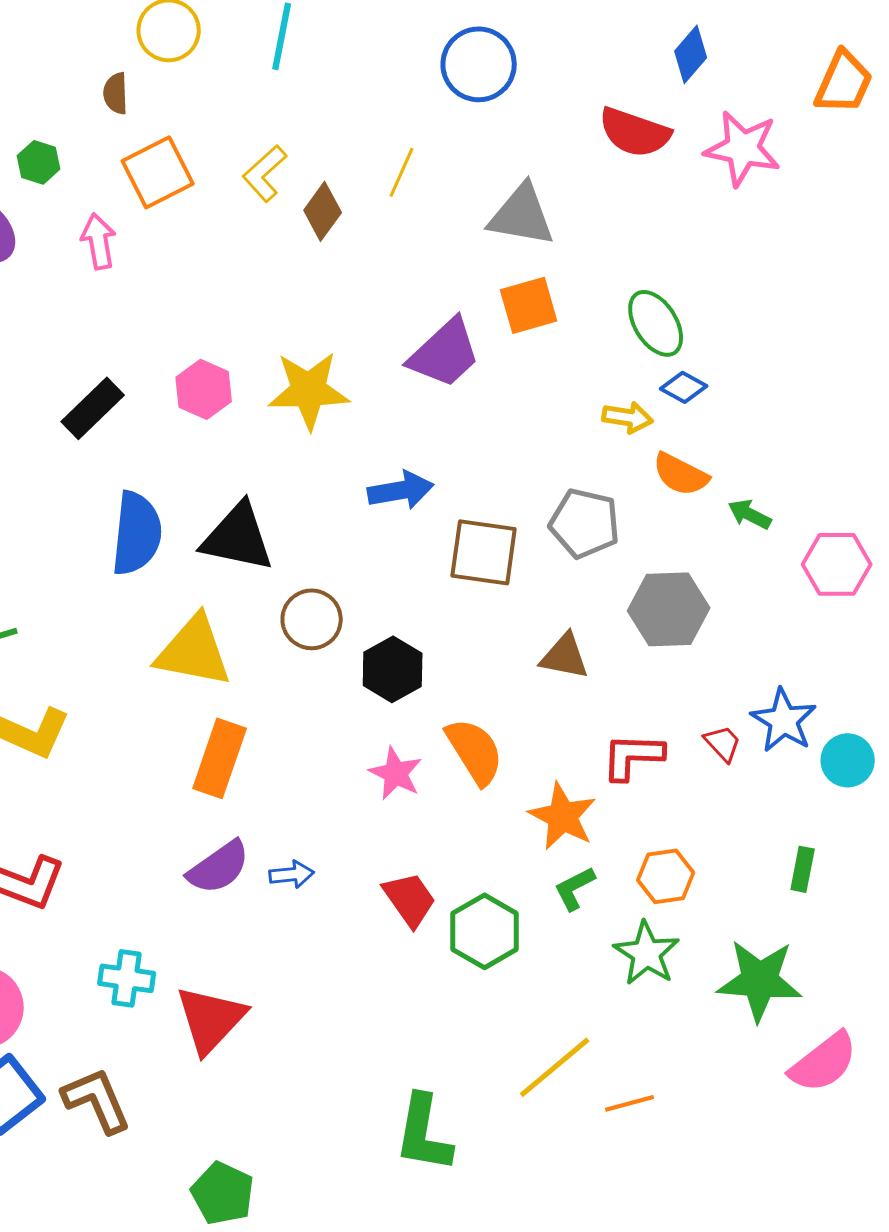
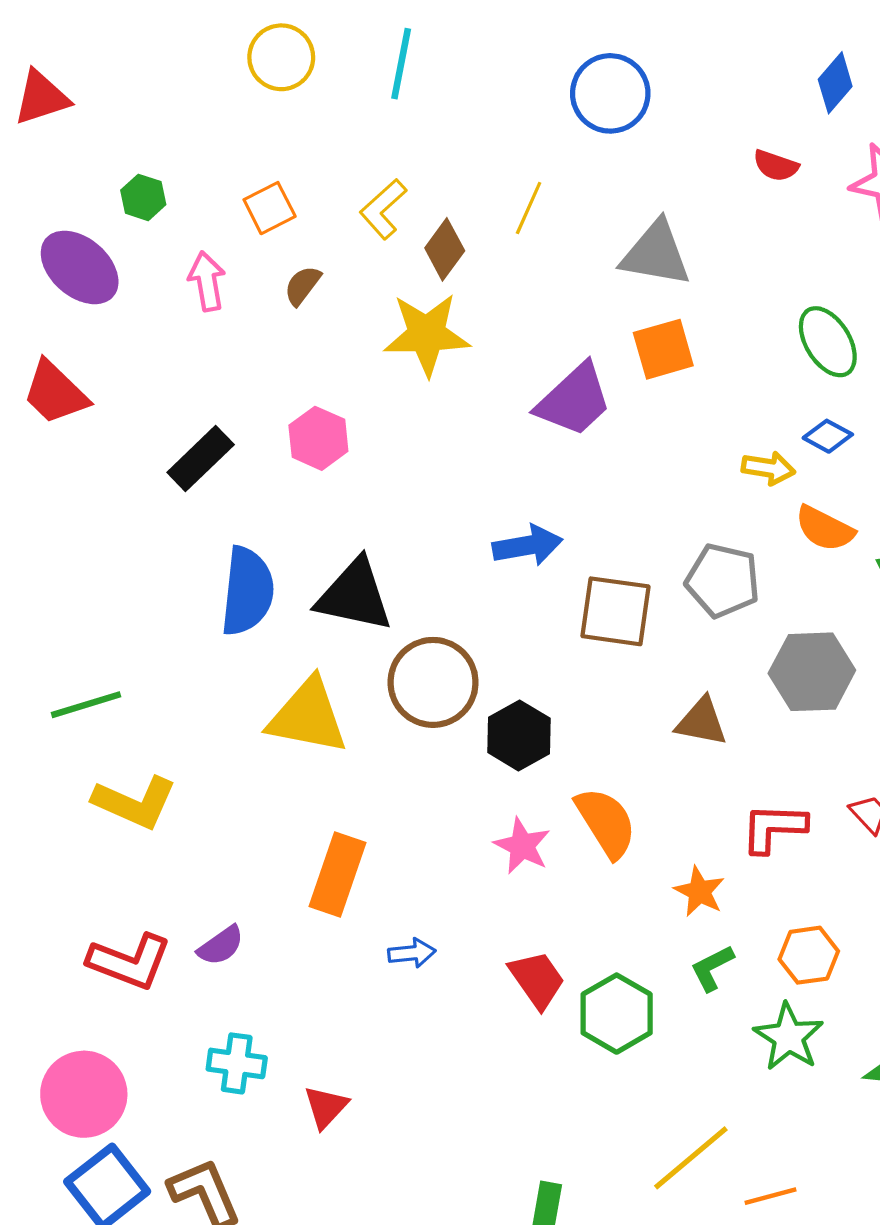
brown semicircle: (116, 93) -> (302, 285), moved, turned 39
red semicircle: (635, 132) -> (776, 166), size x0.6
orange square: (158, 172) -> (270, 208), size x0.7
green ellipse: (656, 323) -> (828, 342), moved
yellow star: (309, 390) -> (427, 334), moved
brown circle: (312, 619) -> (433, 682), size x1.4
orange rectangle: (220, 758) -> (337, 875), moved
orange star: (563, 816) -> (699, 891), size x0.7
purple semicircle: (219, 867) -> (221, 946), moved, size x0.7
red triangle: (211, 1019) -> (326, 1107), size x0.6

